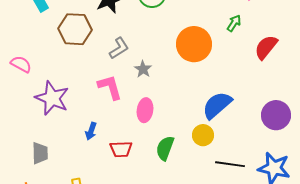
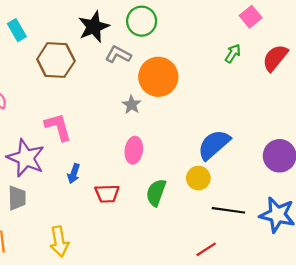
orange circle: (194, 44) -> (158, 77), moved
red semicircle: (266, 47) -> (275, 58), moved
gray L-shape: (119, 48) -> (118, 55), moved, turned -120
pink L-shape: (110, 87) -> (58, 127), moved
purple star: (52, 98) -> (26, 158), moved

